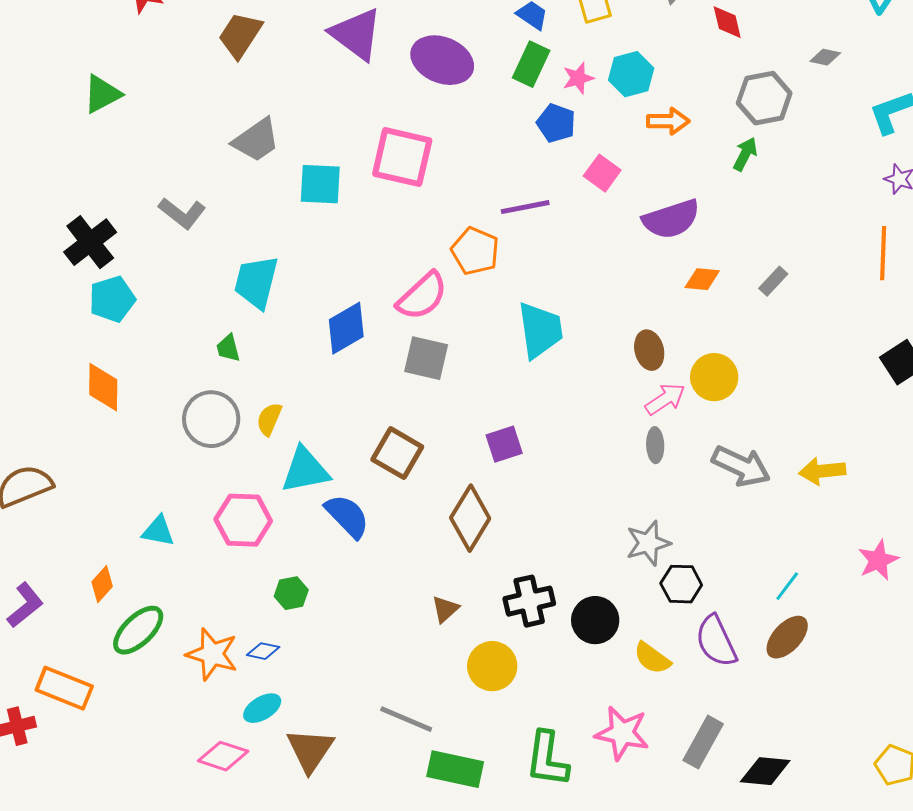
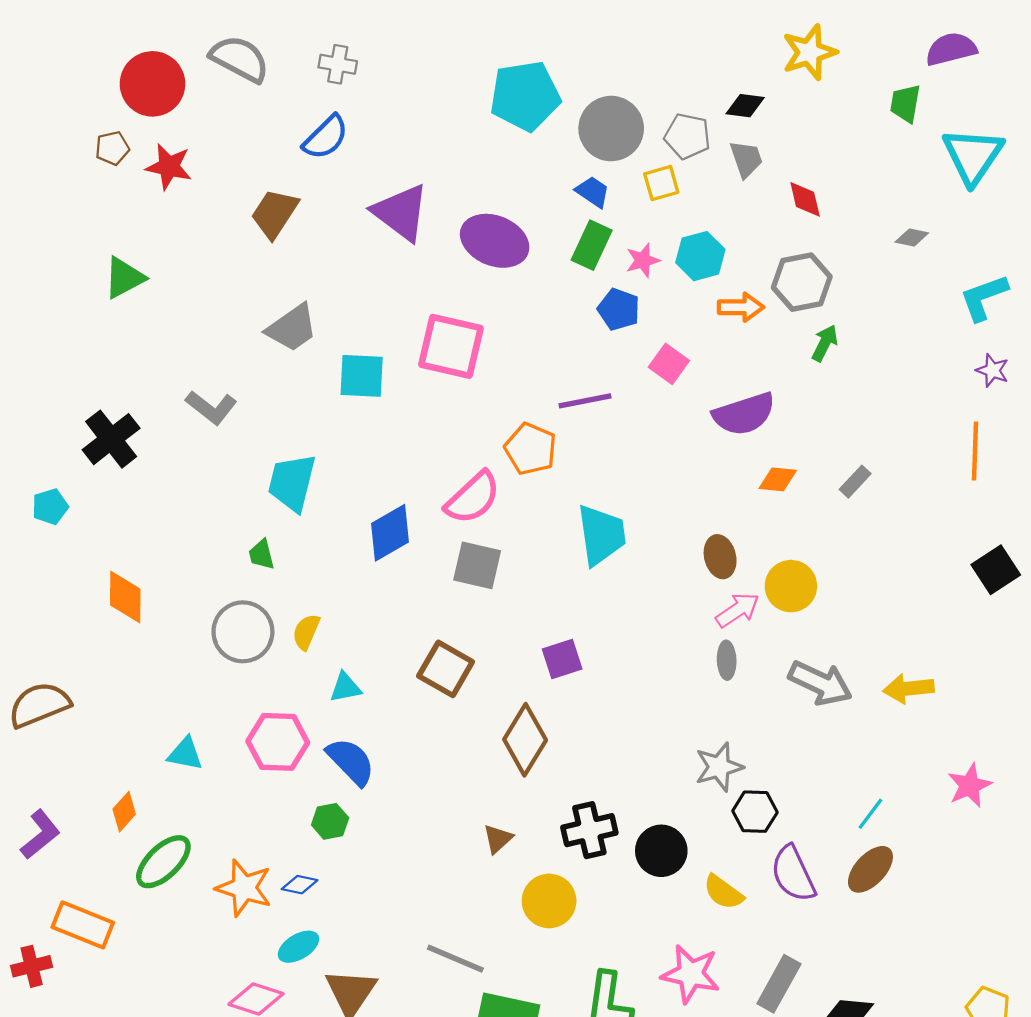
gray hexagon: (764, 98) -> (802, 282), moved
cyan pentagon: (112, 299) -> (50, 507), moved, size x0.7
cyan triangle: (305, 470) -> (345, 687), size x0.6
blue semicircle: (347, 516) -> (351, 761), moved

